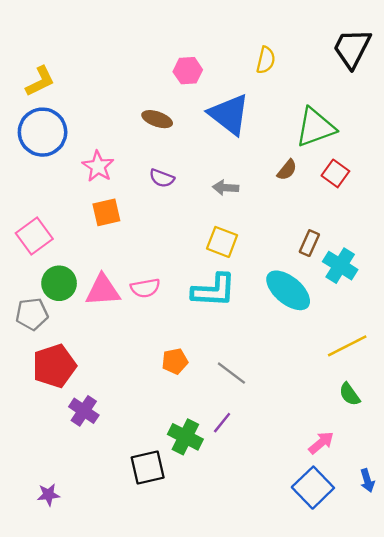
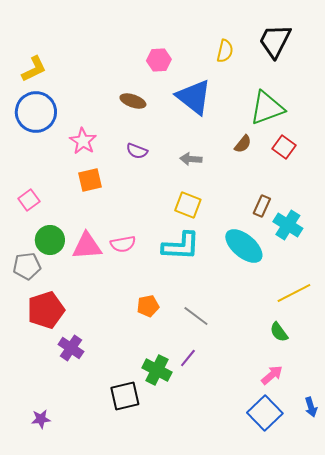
black trapezoid: (352, 48) -> (275, 41), moved
pink square: (34, 236) -> (29, 200), size x0.7
green semicircle: (350, 394) -> (279, 332), moved

